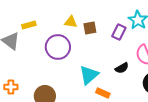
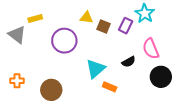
yellow triangle: (71, 22) -> (86, 17), moved
brown square: (90, 28) -> (104, 27), moved, turned 32

